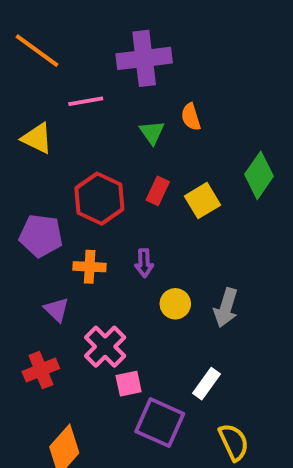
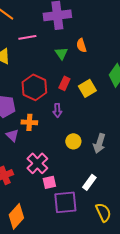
purple arrow: (144, 263) -> (57, 110), moved
purple triangle: (56, 310) -> (12, 135), moved
purple square: (160, 423) -> (65, 202), turned -30

